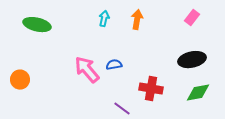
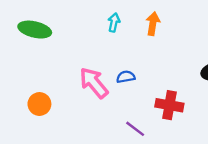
orange circle: (20, 80) -> (39, 104), moved

